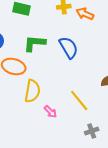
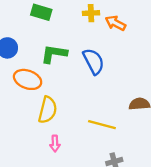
yellow line: (79, 100) -> (102, 125), turned -40
pink arrow: (50, 112) -> (55, 144), moved, turned 40

